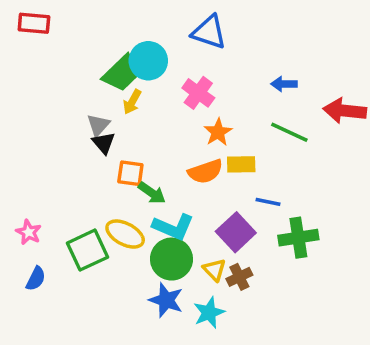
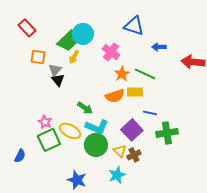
red rectangle: (34, 23) -> (27, 28), moved, turned 42
blue triangle: (209, 32) -> (134, 26), moved
green line: (289, 132) -> (145, 74), moved
orange square: (130, 173) -> (38, 57), moved
pink star: (29, 232) -> (45, 122), moved
blue star: (166, 300) -> (77, 180), moved

